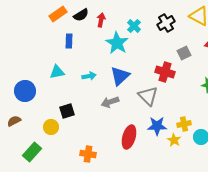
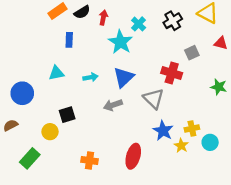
blue star: (157, 126) -> (163, 131), turned 30
red ellipse: (129, 137) -> (133, 156), moved

